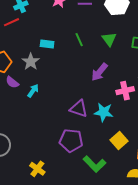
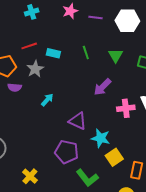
red line: (11, 22) -> (29, 46), moved
purple semicircle: (12, 82) -> (15, 87), turned -40
cyan arrow: (33, 91) -> (47, 100), moved
cyan star: (104, 112) -> (101, 138), moved

